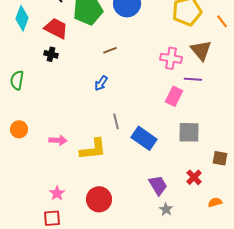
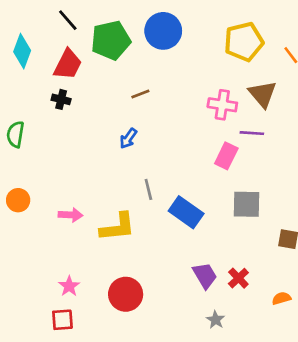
red trapezoid: (56, 28) -> (68, 64), turned 90
red cross: (194, 177) -> (238, 278), moved
gray star: (166, 209) -> (216, 320), moved

